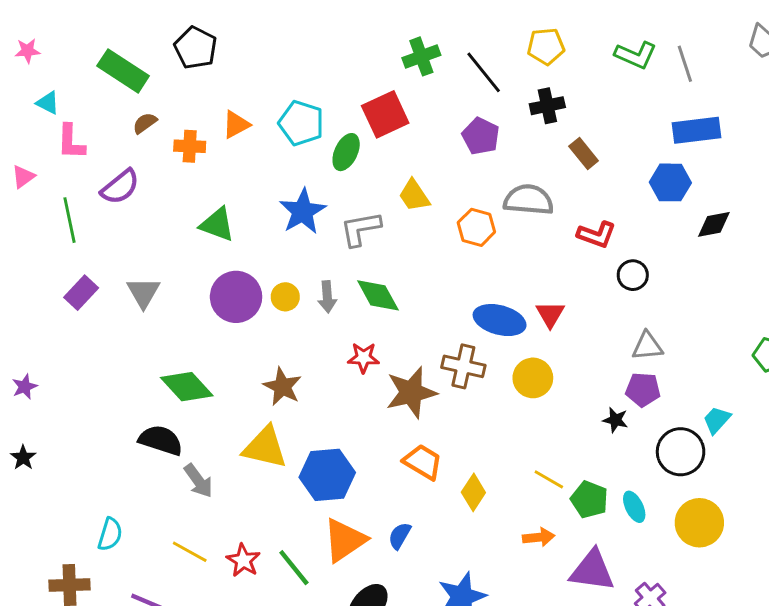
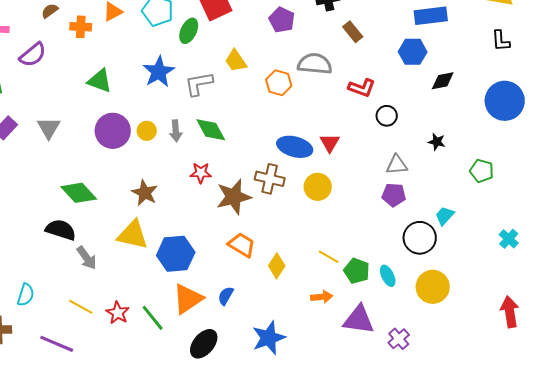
black star: (615, 420) -> (437, 142), moved

